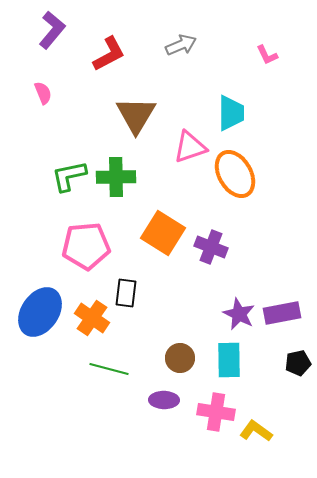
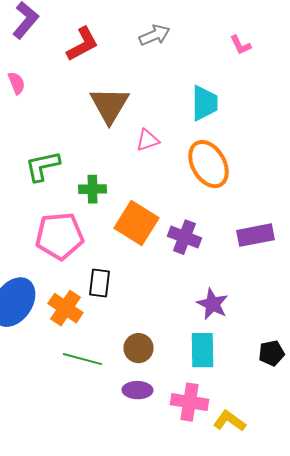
pink triangle: (190, 147) -> (148, 140), moved, size x0.7
green cross: (116, 177) -> (92, 189), moved, size x0.7
purple rectangle: (282, 313) -> (256, 235), moved
brown circle: (180, 358) -> (138, 348), moved

